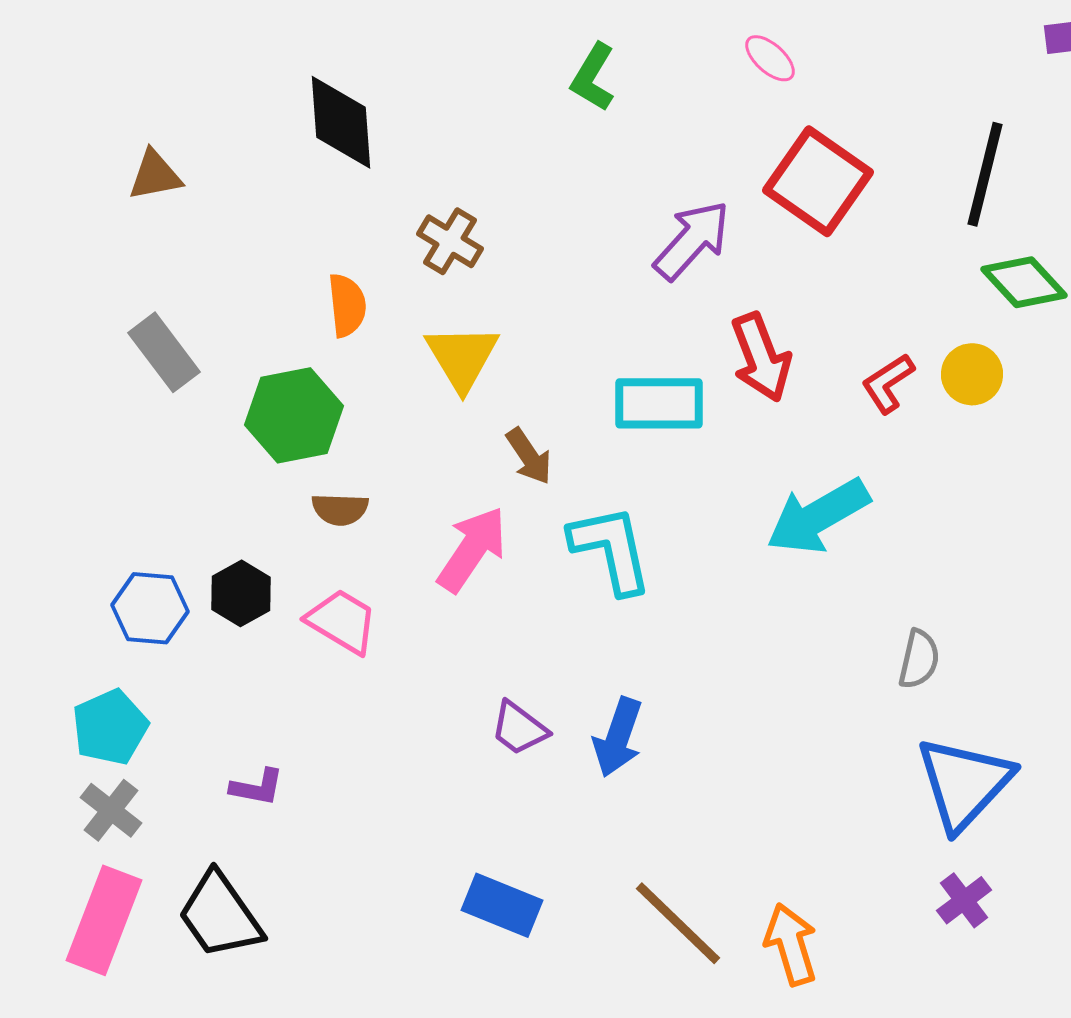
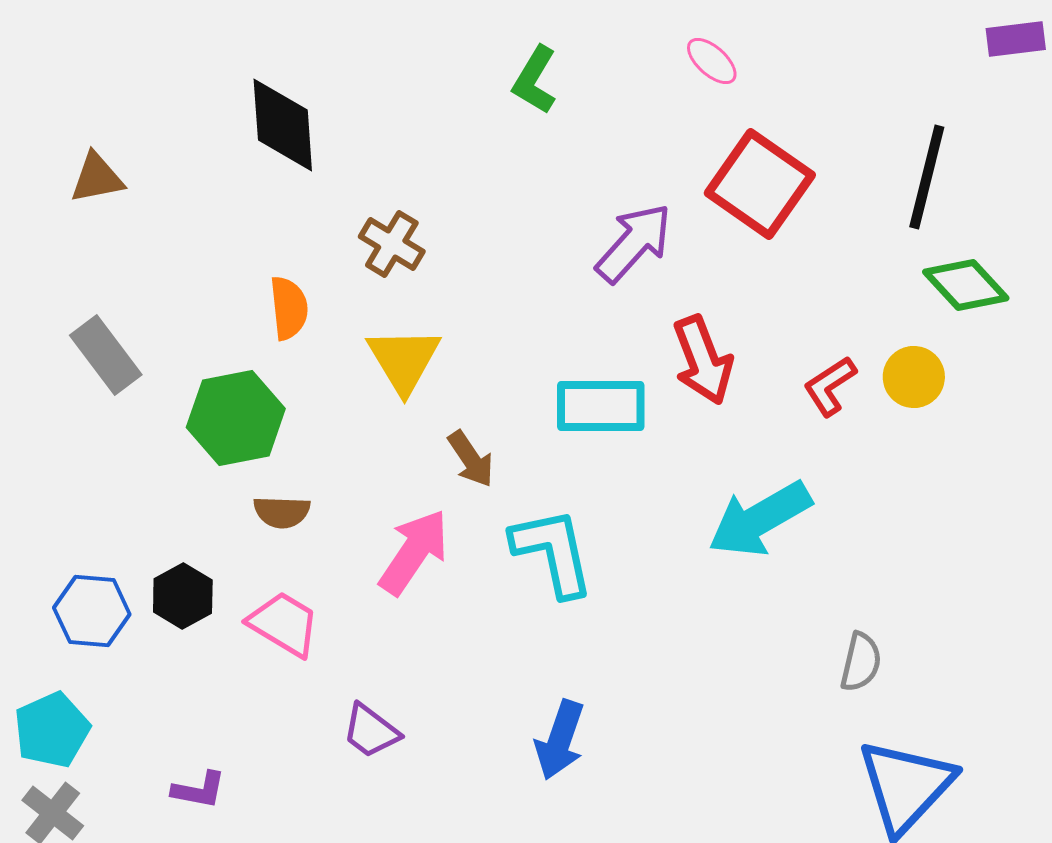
purple trapezoid: (519, 728) -> (371, 731), moved

